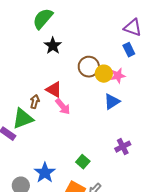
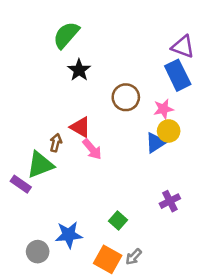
blue rectangle: (129, 50) -> (178, 75), size x1.6
yellow circle: (104, 74) -> (169, 131), moved
blue star: (45, 173) -> (69, 235), turned 30

